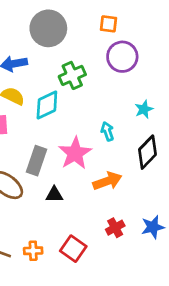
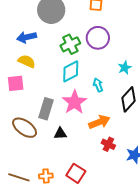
purple circle: (122, 57) -> (98, 38), moved
cyan diamond: (47, 105) -> (71, 71), moved
red cross: (115, 228) -> (108, 144), moved, turned -32

